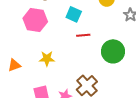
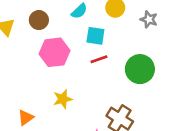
cyan square: (74, 14) -> (95, 36), moved
pink hexagon: (35, 20) -> (54, 52), moved

